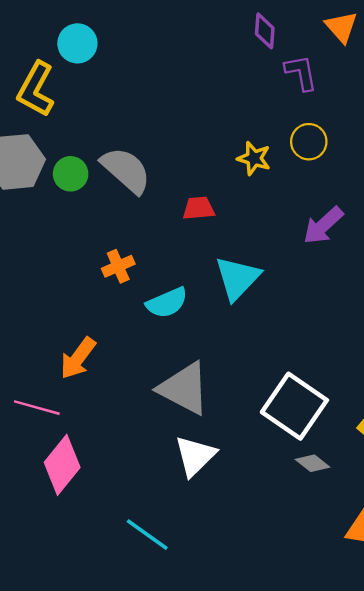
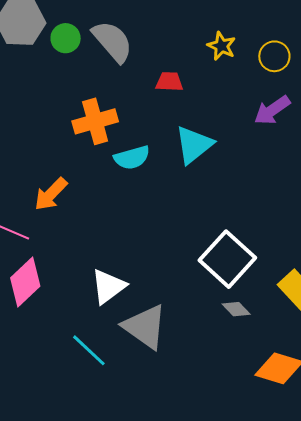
yellow circle: (309, 142) -> (274, 56), moved
orange cross: (118, 266) -> (95, 121), size x1.6
gray triangle: (184, 388) -> (145, 327), moved
white triangle: (195, 456) -> (108, 286), moved

